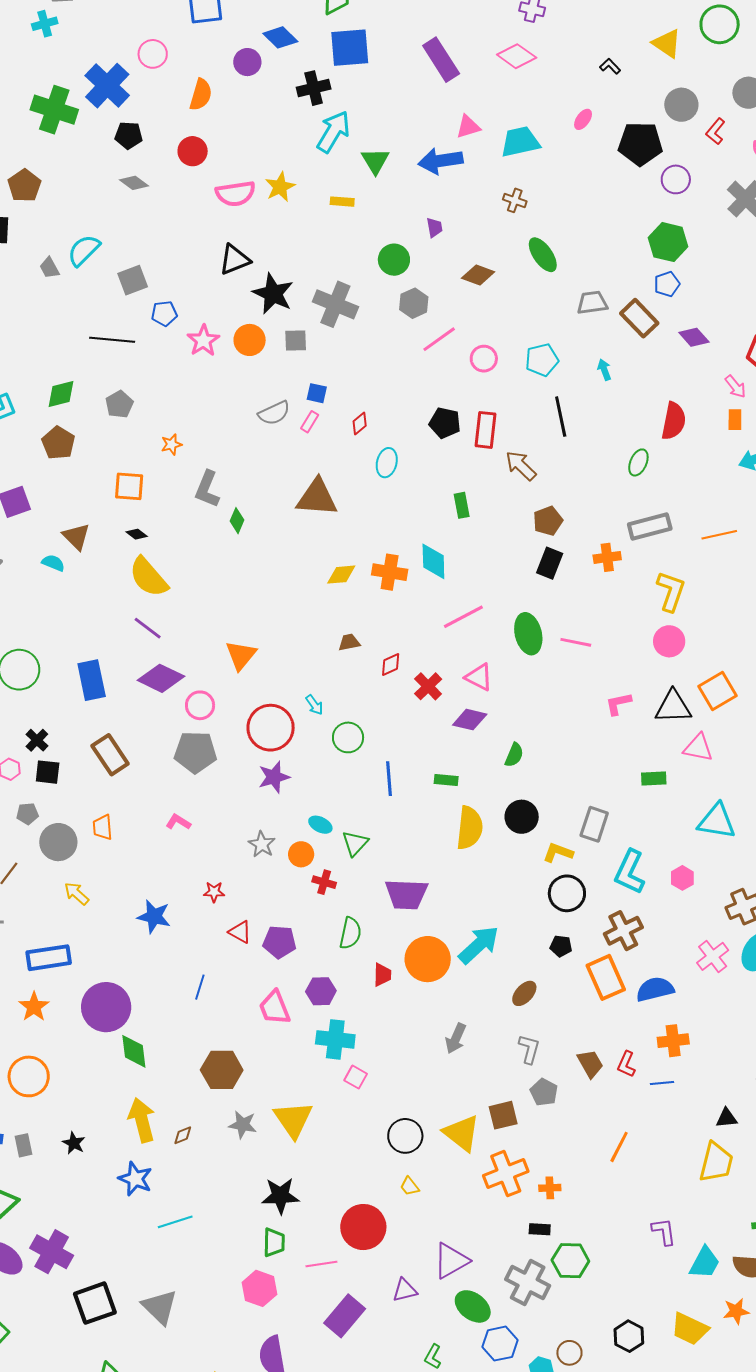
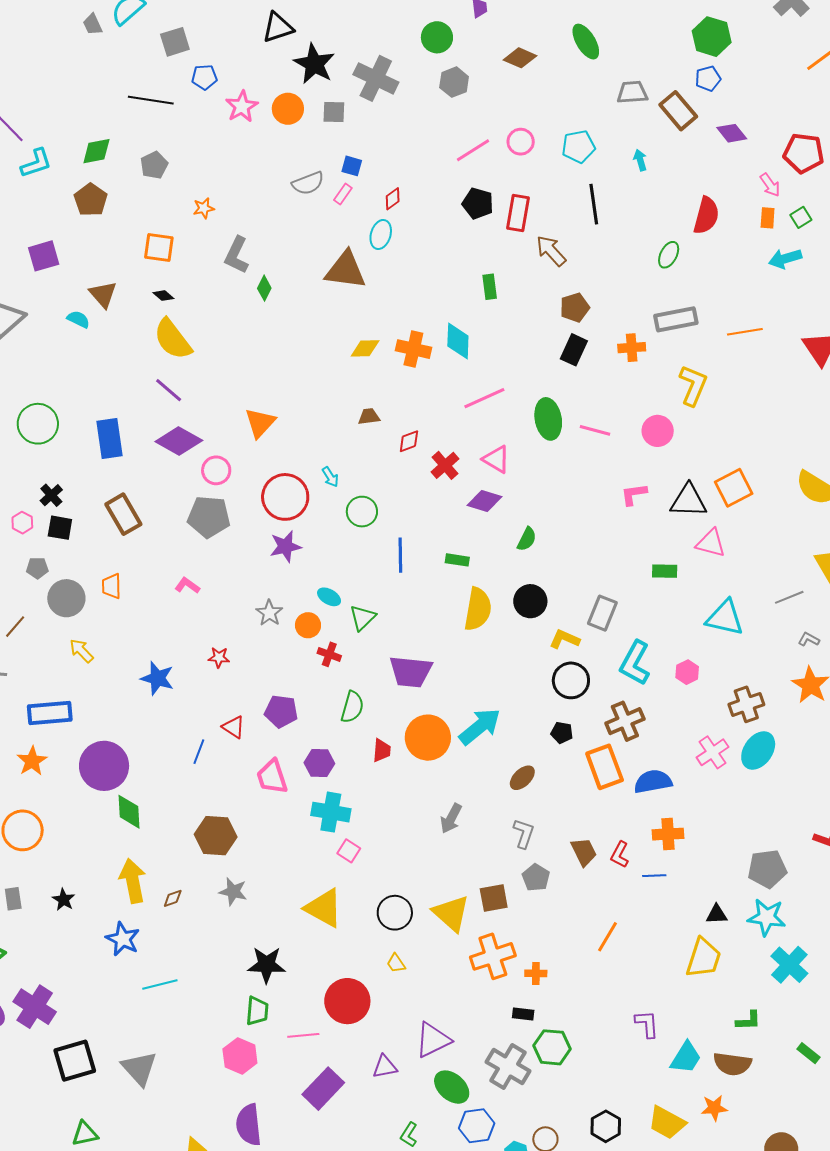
pink line: (439, 339) -> (473, 150), moved
cyan ellipse: (387, 463) -> (381, 235), moved
pink circle: (669, 641) -> (658, 431), moved
red triangle: (240, 932) -> (233, 727), moved
yellow triangle: (293, 1119) -> (324, 908), moved, turned -30

